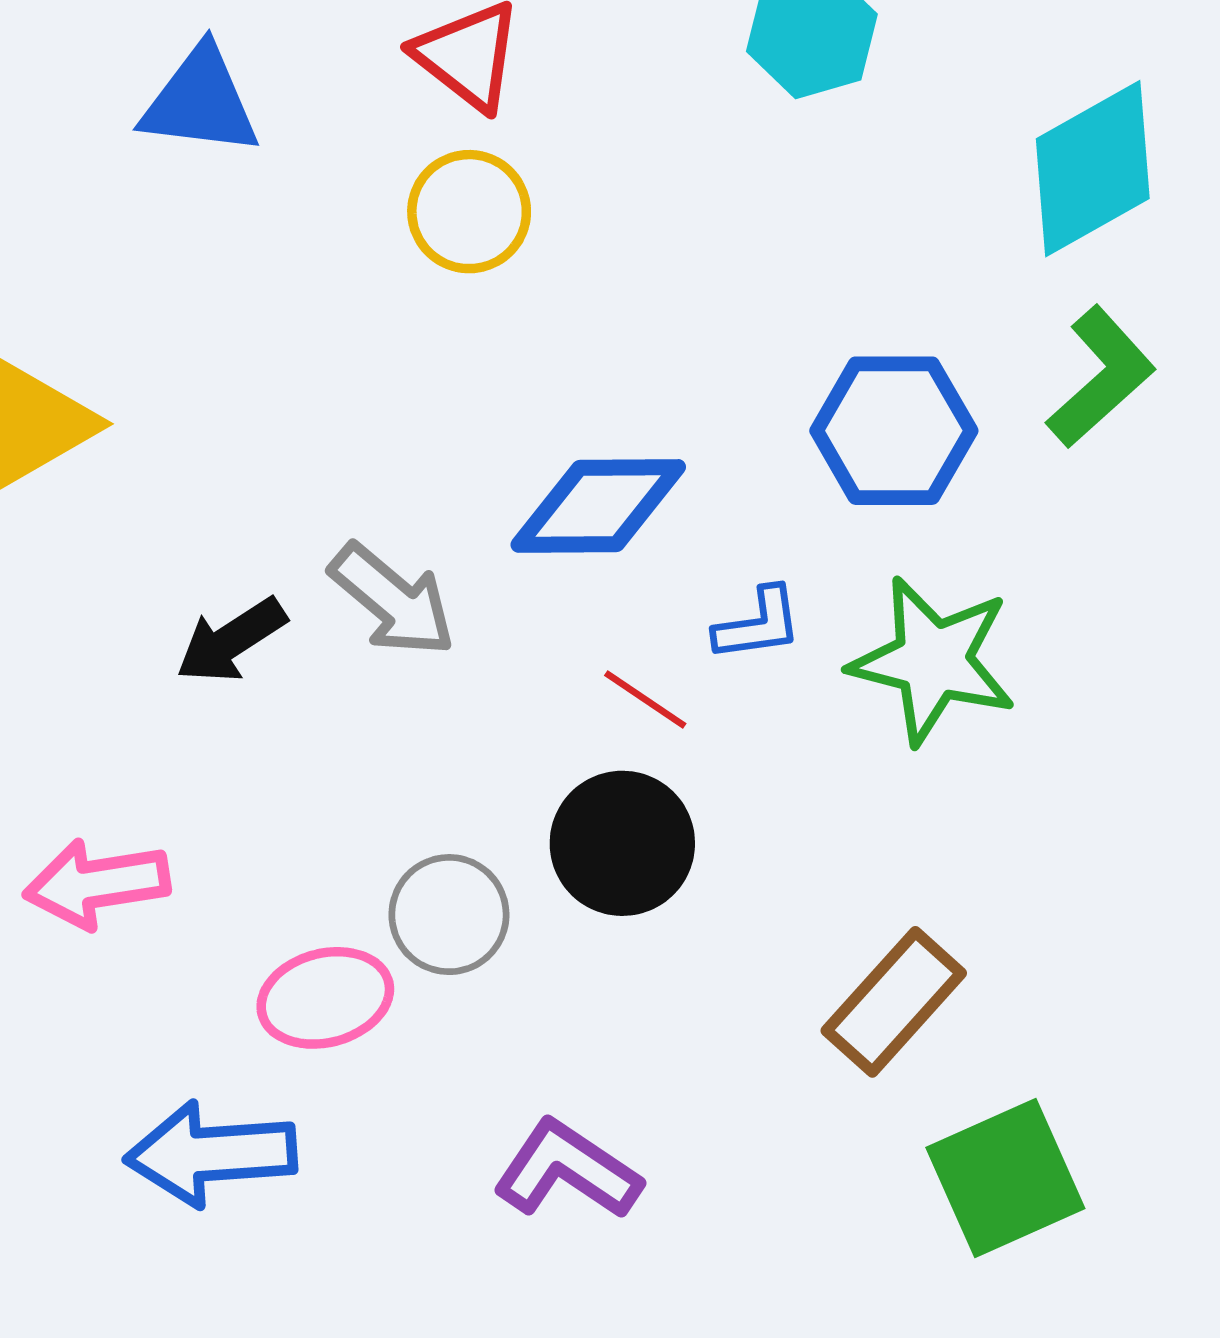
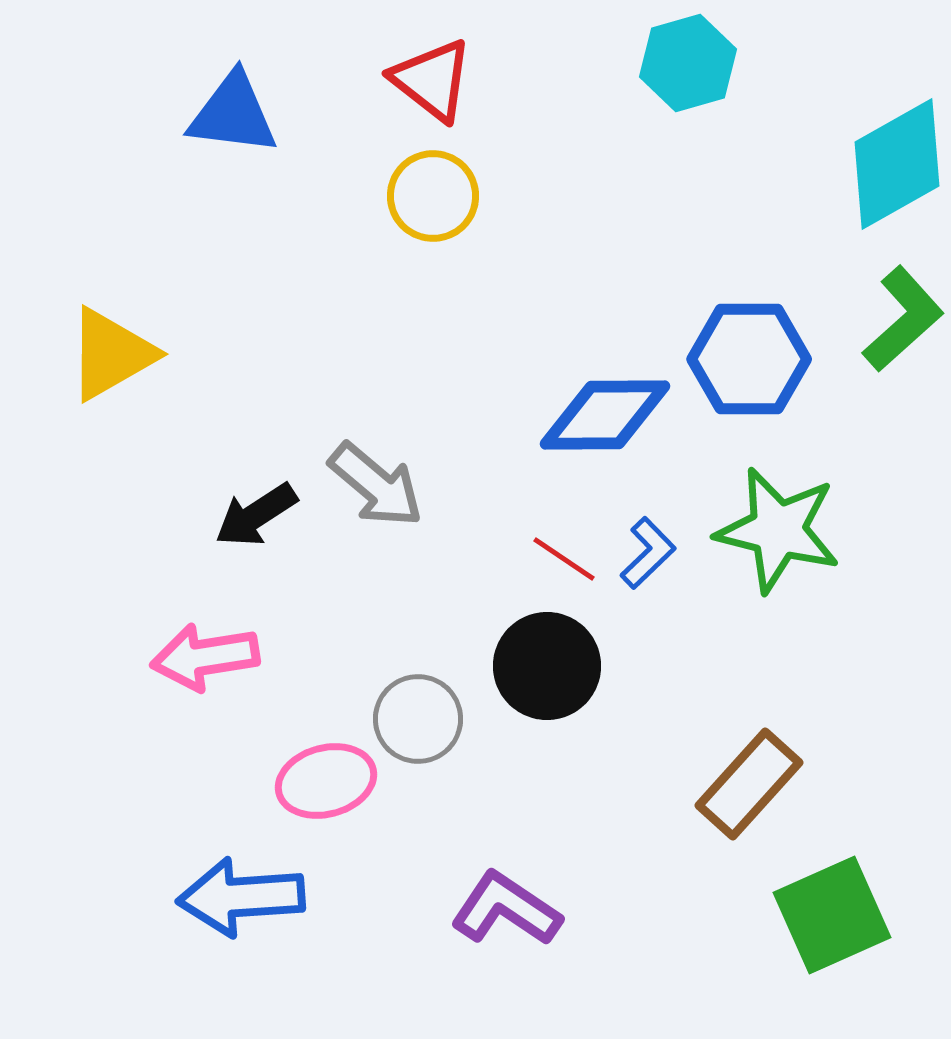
blue diamond: (598, 506) -> (605, 415), moved
blue L-shape: (758, 624) -> (648, 553), moved, turned -36
pink arrow: (97, 884) -> (205, 657), moved

